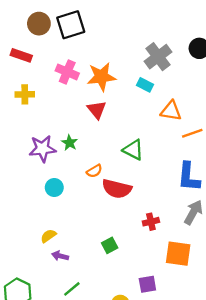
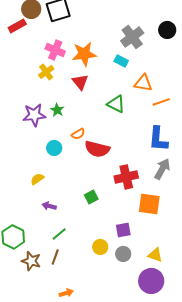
red rectangle: (21, 55) -> (17, 26), moved, turned -48
yellow cross: (25, 94) -> (46, 72), moved, turned -35
green triangle: (133, 150) -> (116, 104), moved
cyan circle: (54, 188) -> (54, 148), moved
red cross: (151, 222) -> (126, 177), size x1.6
yellow semicircle: (48, 236) -> (37, 179), moved

